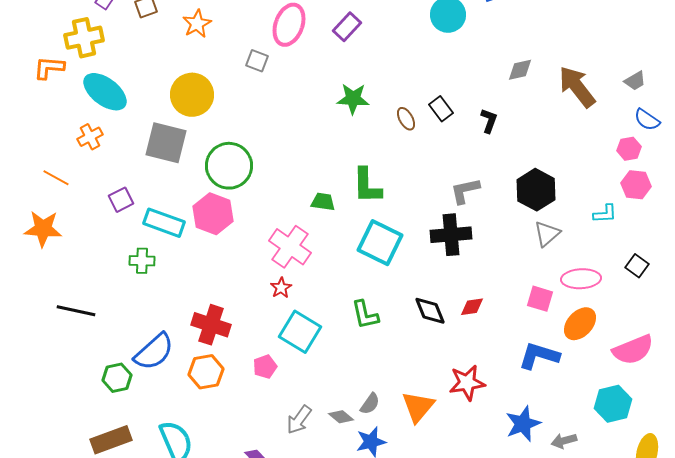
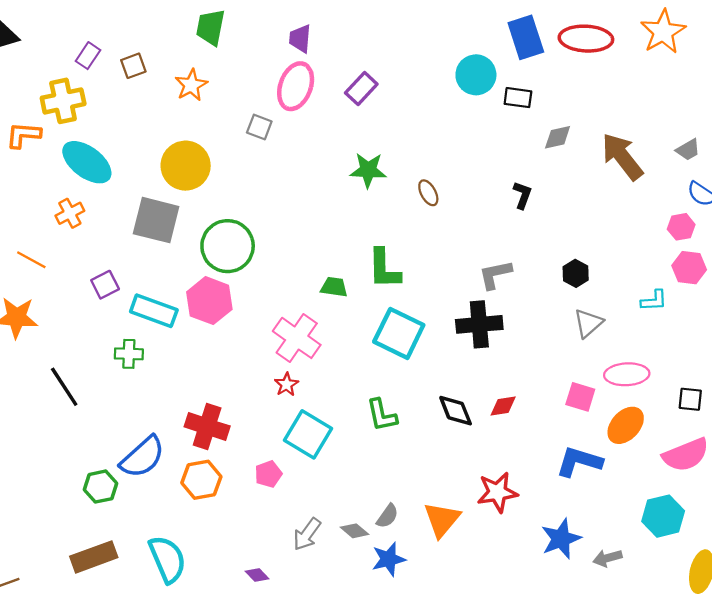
black rectangle: (441, 109) -> (518, 98), moved, turned -45
black hexagon: (536, 190) -> (576, 273), size x0.6
black square: (637, 266) -> (690, 399), moved, turned -30
black line: (76, 311) -> (64, 387), moved, turned 45

